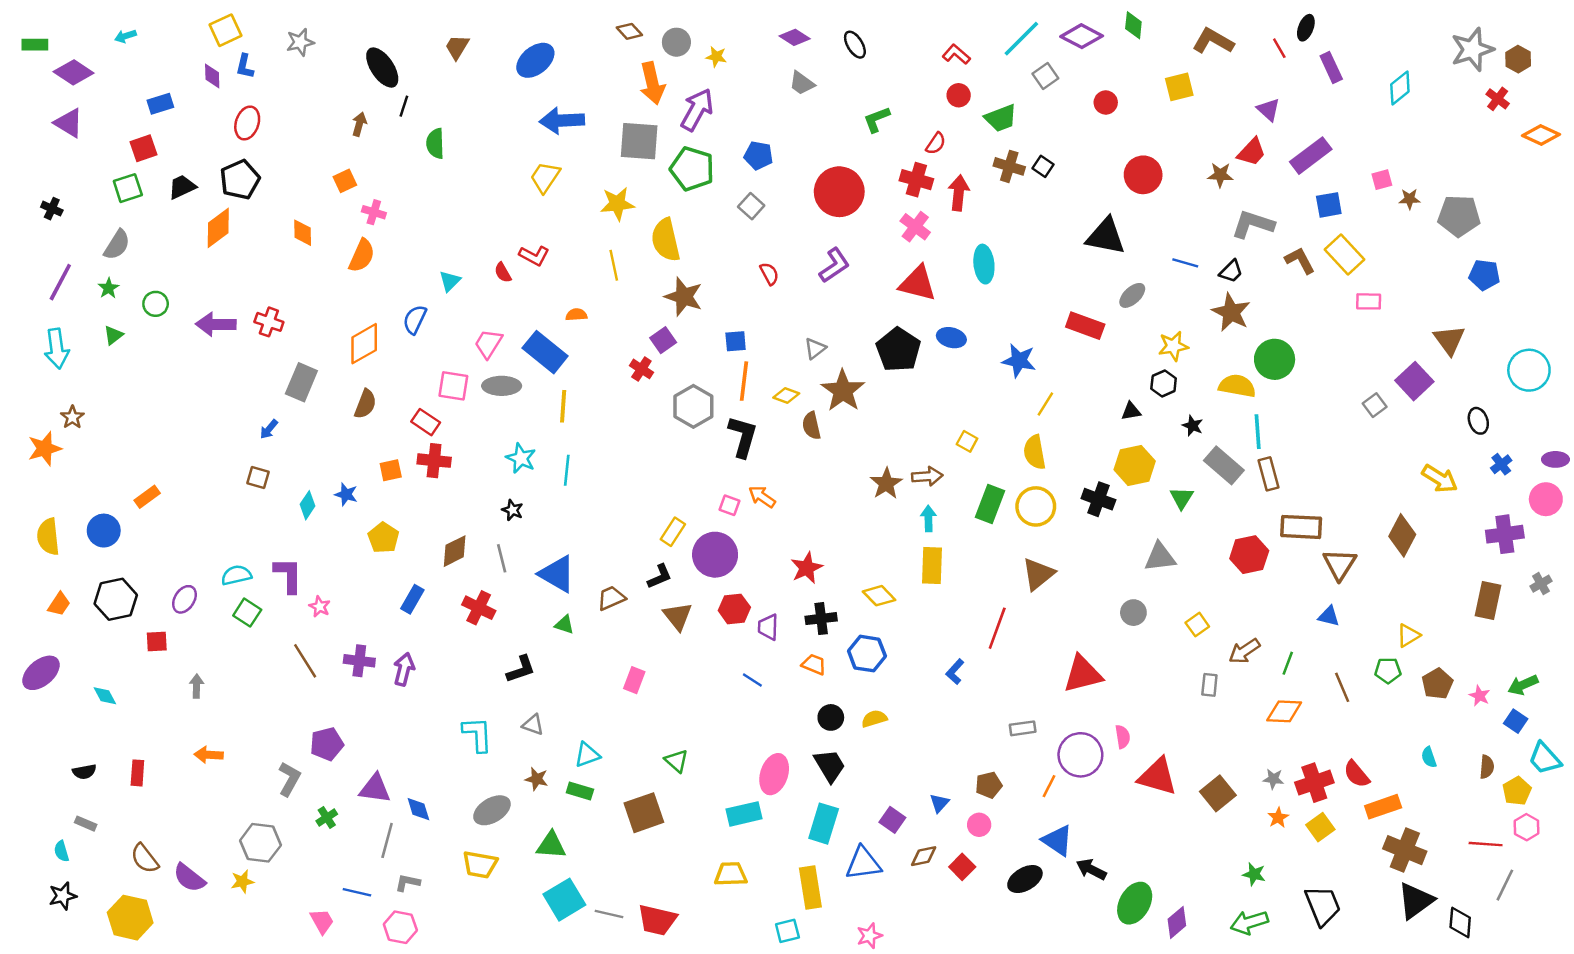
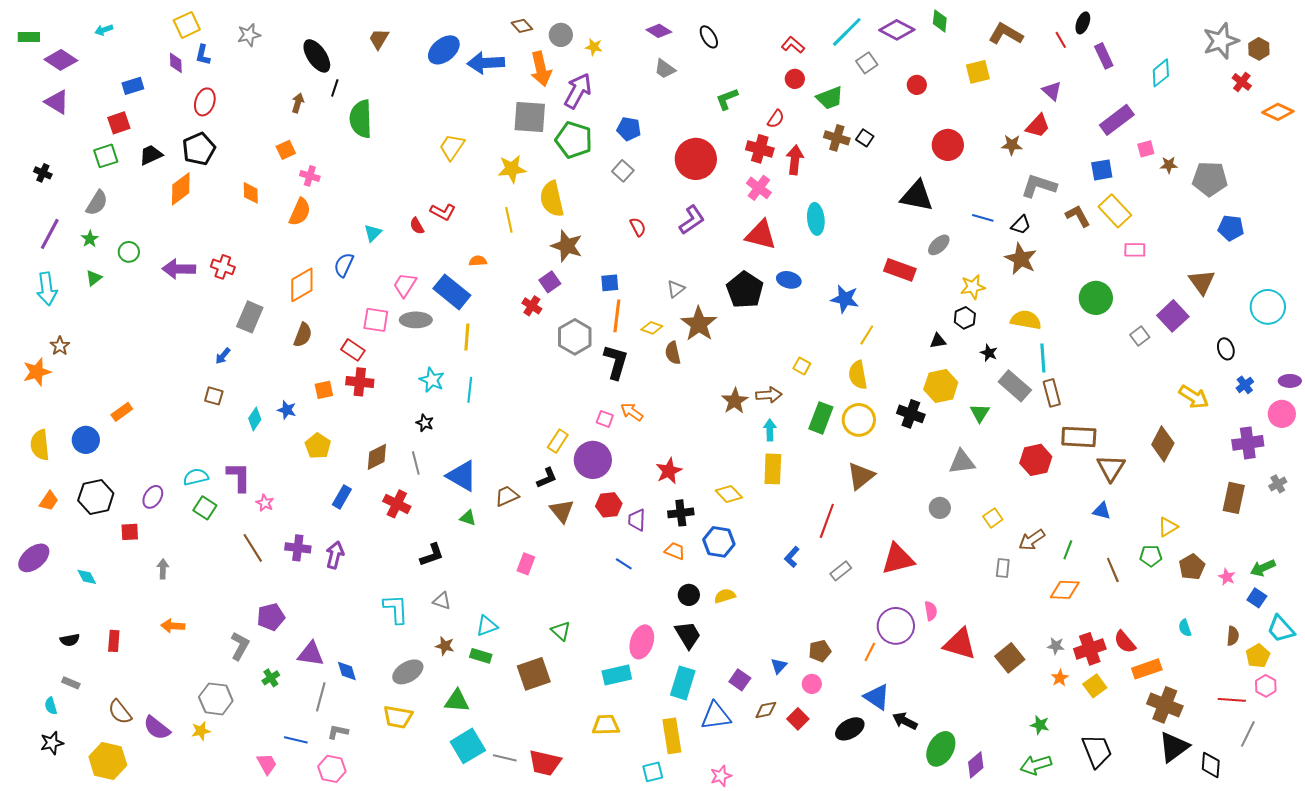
blue arrow: (562, 121) -> (486, 63), moved
green semicircle: (435, 143) -> (361, 119), size x1.5
purple rectangle: (1311, 156) -> (1117, 120), moved
green circle: (1275, 359) -> (1096, 298), moved
gray rectangle: (1023, 728) -> (841, 571), moved, turned -30

